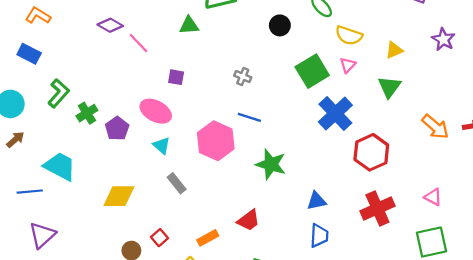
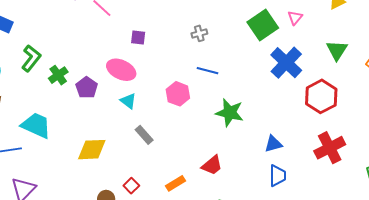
gray cross: (243, 77) -> (199, 33), turned -35
green triangle: (389, 87) -> (337, 50), moved
pink hexagon: (216, 141) -> (178, 94), size x0.7

